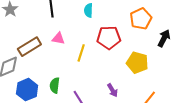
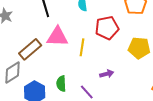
pink triangle: (58, 39) -> (57, 37), size x1.6
purple arrow: (112, 90) -> (107, 74), moved, turned -64

